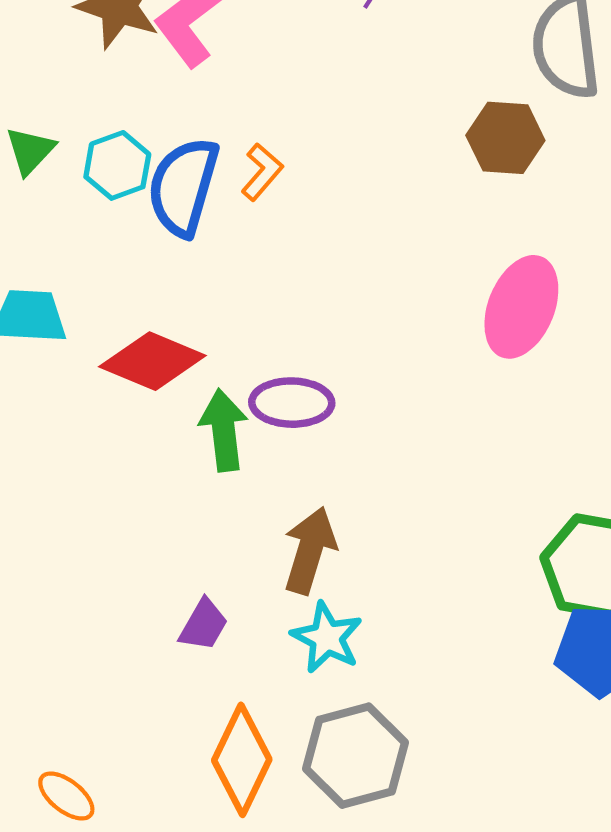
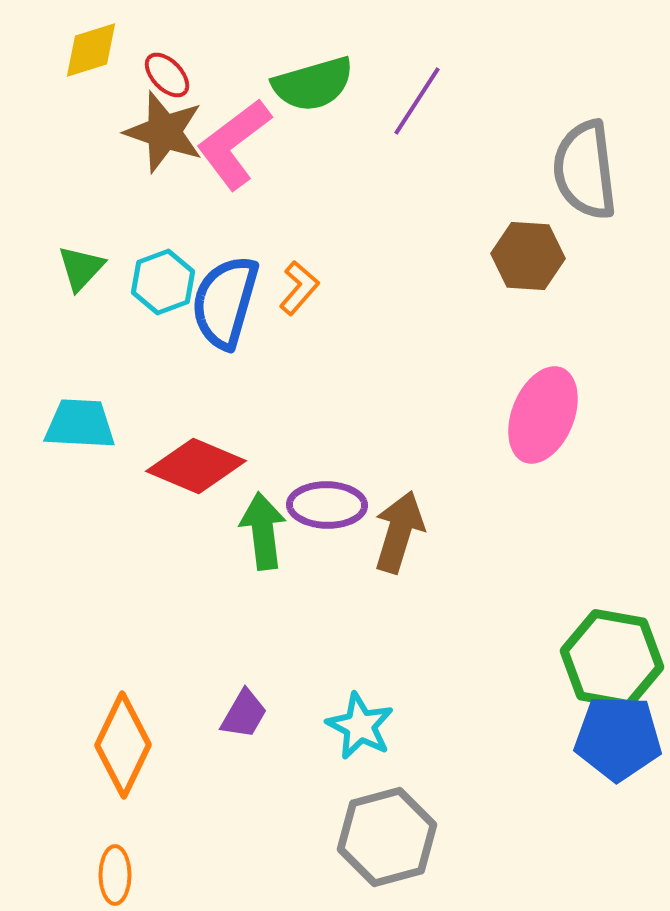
brown arrow: (310, 550) -> (399, 532), moved
orange diamond: (242, 760) -> (123, 745), moved
orange ellipse: (66, 796) -> (115, 875), turned 52

